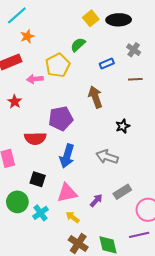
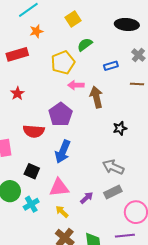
yellow square: (91, 18) -> (73, 19), moved
pink arrow: (35, 79) -> (76, 85), moved
purple pentagon: (61, 118) -> (60, 114), turned -30
gray arrow: (107, 157) -> (113, 167), moved

